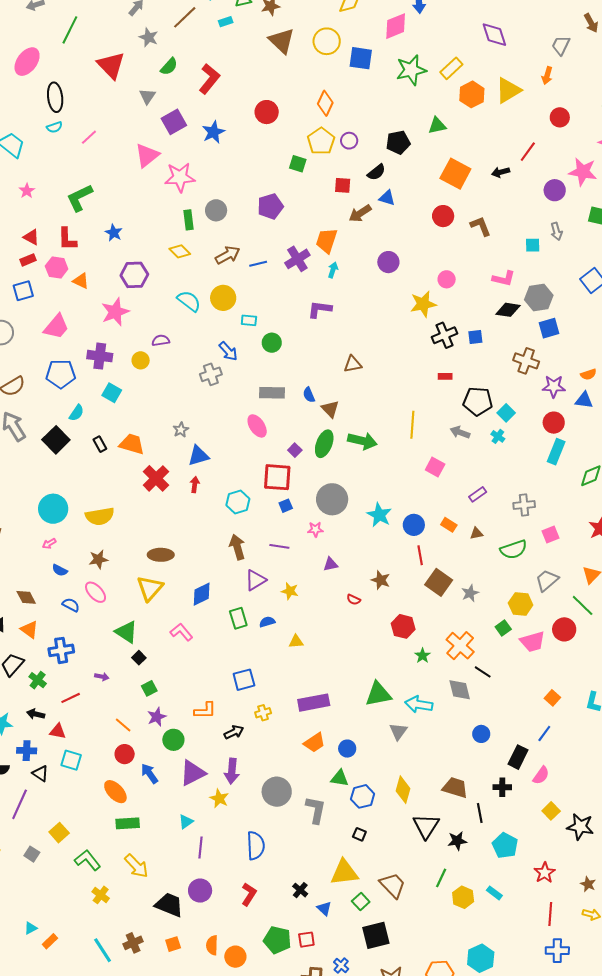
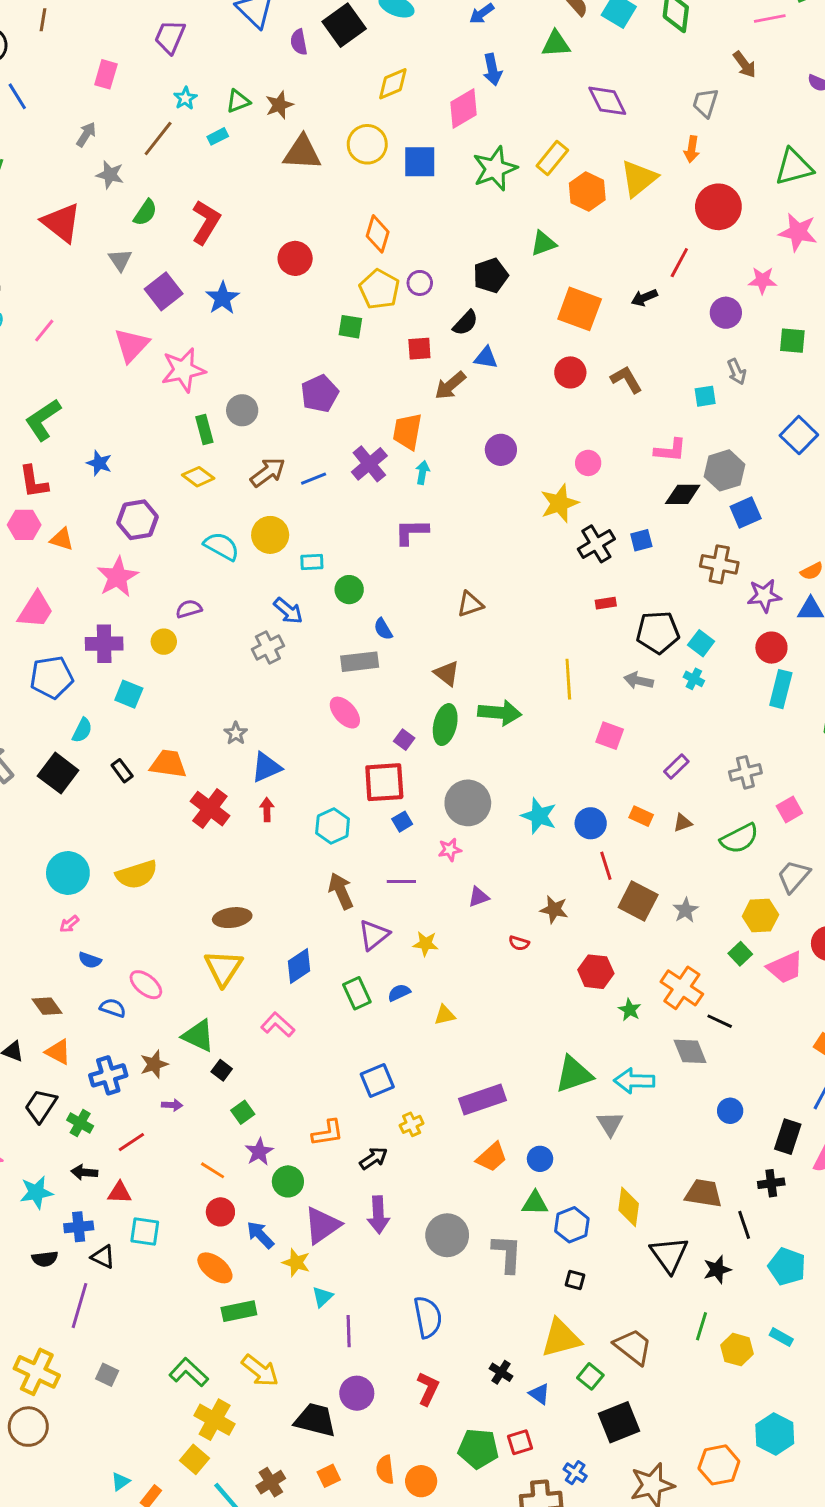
brown triangle: (282, 41) -> (302, 153), turned -32
red circle: (560, 117) -> (718, 207), size x1.6
pink star: (583, 172) -> (763, 280), size x0.7
blue semicircle: (309, 395) -> (383, 629), moved
brown star: (98, 559) -> (154, 1064), moved
yellow star: (219, 798) -> (296, 1263), moved
yellow square: (59, 833) -> (195, 1459), moved
yellow cross: (101, 895) -> (215, 1420), size x1.5

